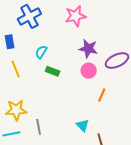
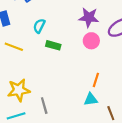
yellow line: (16, 69) -> (14, 47), turned -42
orange line: (102, 95) -> (96, 80), moved
cyan triangle: (83, 125) -> (91, 99), turned -48

